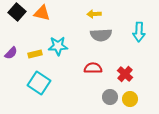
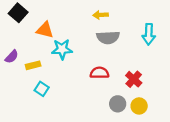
orange triangle: (42, 13) -> (45, 30), moved
yellow rectangle: (35, 54) -> (33, 65), moved
cyan square: (39, 83) -> (42, 89), size x0.6

